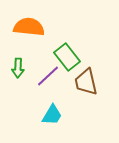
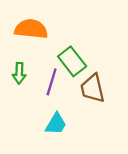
purple line: (48, 76) -> (52, 82), turned -30

